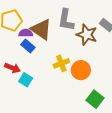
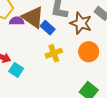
blue rectangle: (28, 46) -> (48, 28), moved
orange circle: (81, 70) -> (89, 52), moved

